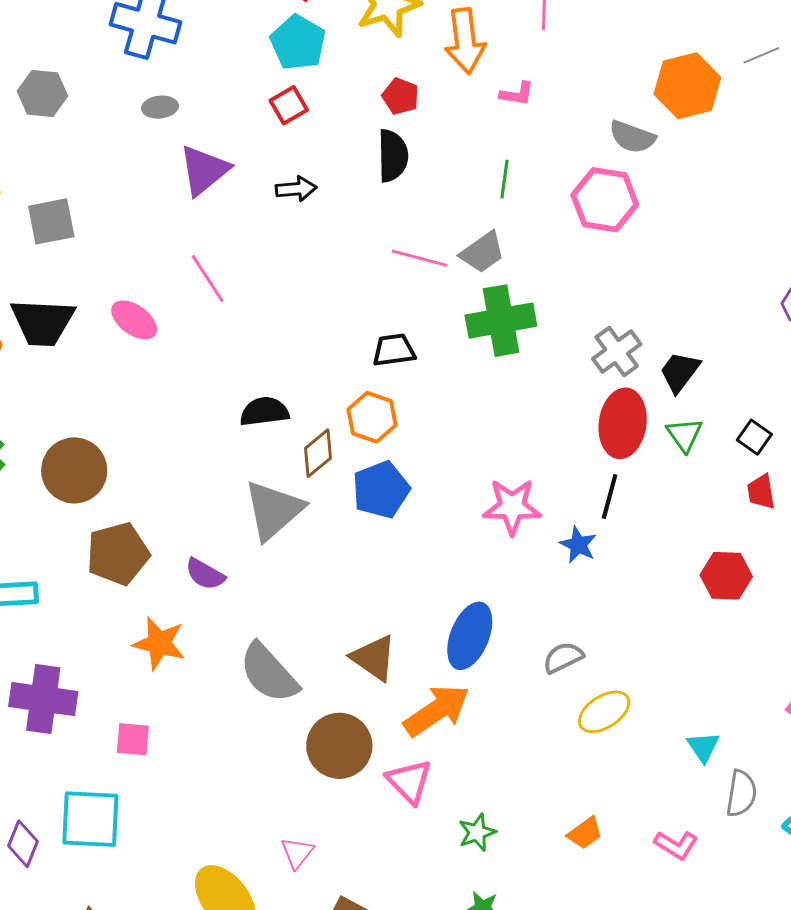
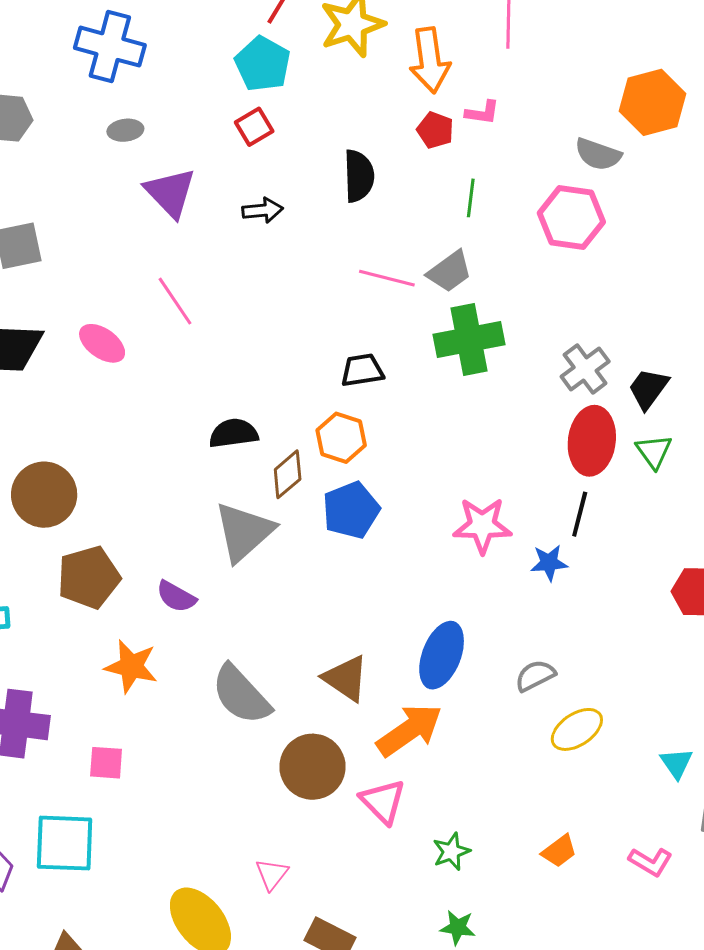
red pentagon: (400, 96) -> (435, 130), moved
purple triangle: (204, 170) -> (170, 193), turned -34
blue star: (578, 545) -> (549, 563), turned -30

